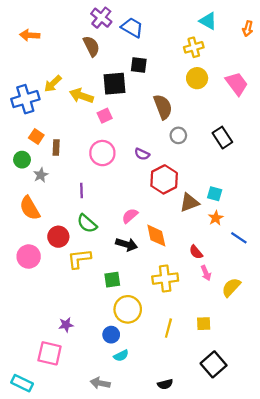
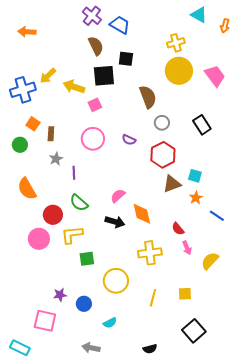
cyan triangle: (208, 21) -> (199, 15), moved
brown semicircle: (91, 46) -> (96, 46), moved
yellow circle: (197, 78) -> (179, 71), size x1.4
gray star: (41, 175) -> (56, 159), moved
red hexagon: (164, 179) -> (163, 155), moved
pink circle: (29, 257) -> (39, 239), moved
green square: (112, 280) -> (87, 259), moved
blue circle: (111, 335) -> (84, 304), moved

